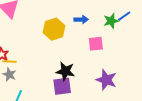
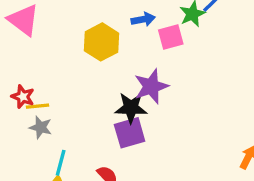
pink square: (96, 44) -> (171, 37), moved
purple star: (106, 80) -> (151, 86), moved, turned -30

